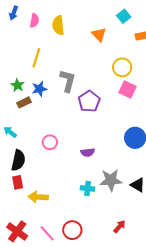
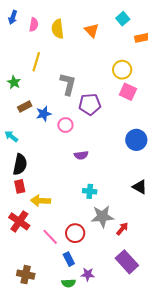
orange triangle: (99, 35) -> (92, 30), moved
green star: (17, 85) -> (14, 82), moved
blue star: (39, 89) -> (44, 114), moved
purple pentagon: (89, 101) -> (90, 104), turned 30
pink circle: (50, 142) -> (65, 125), moved
purple semicircle: (88, 152) -> (81, 155), moved
gray star: (111, 180) -> (102, 216), moved
red cross: (17, 231) -> (19, 221), moved

